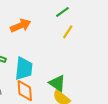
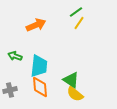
yellow line: (68, 32) -> (79, 23), moved

